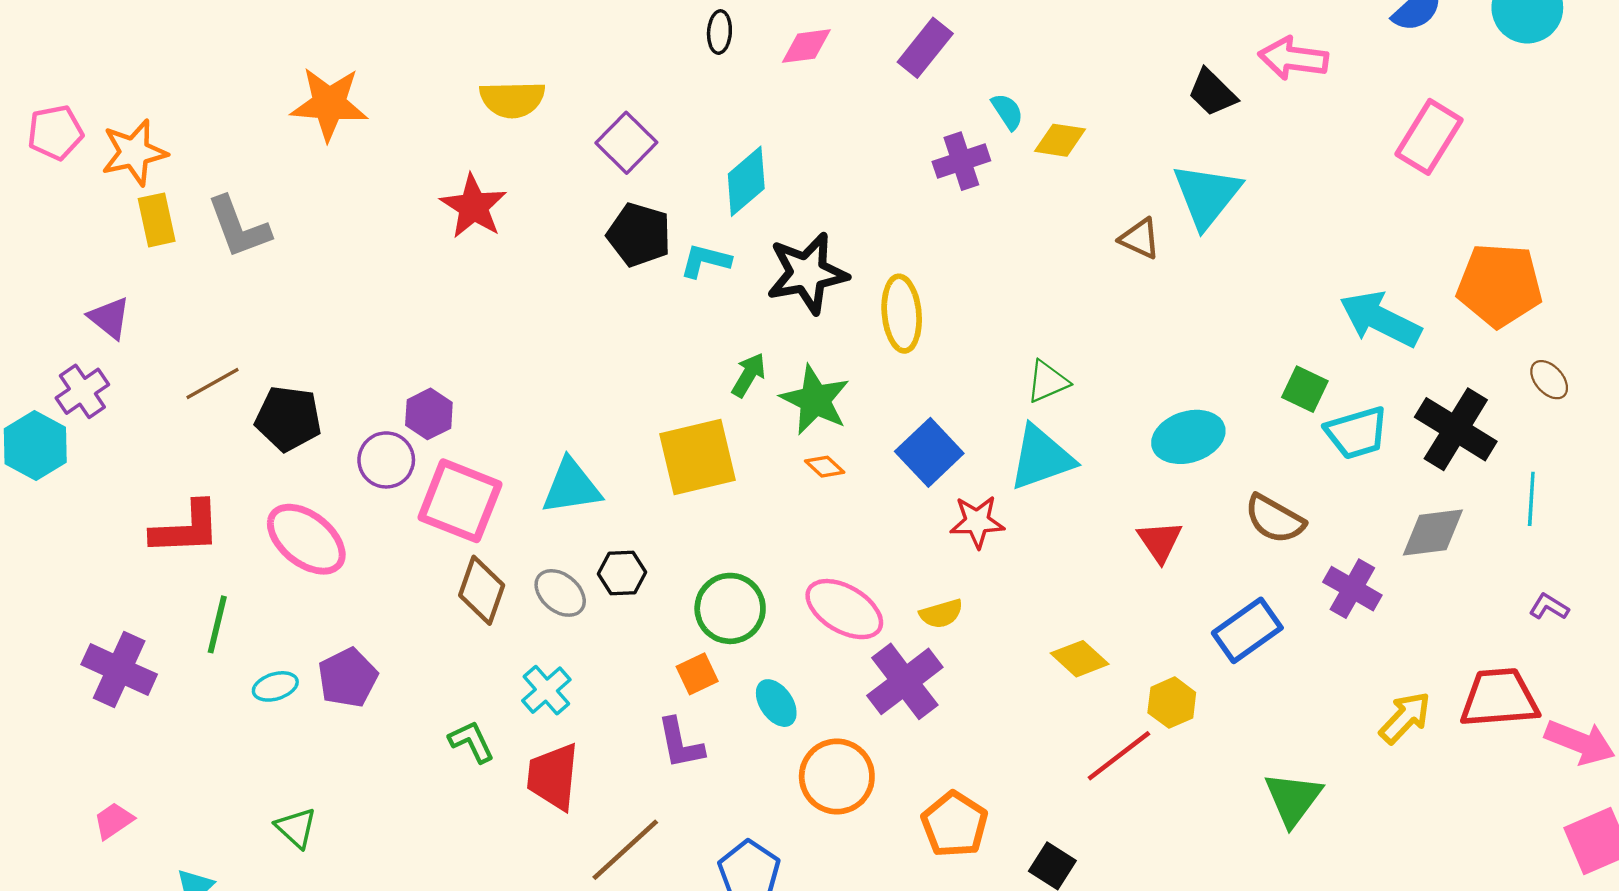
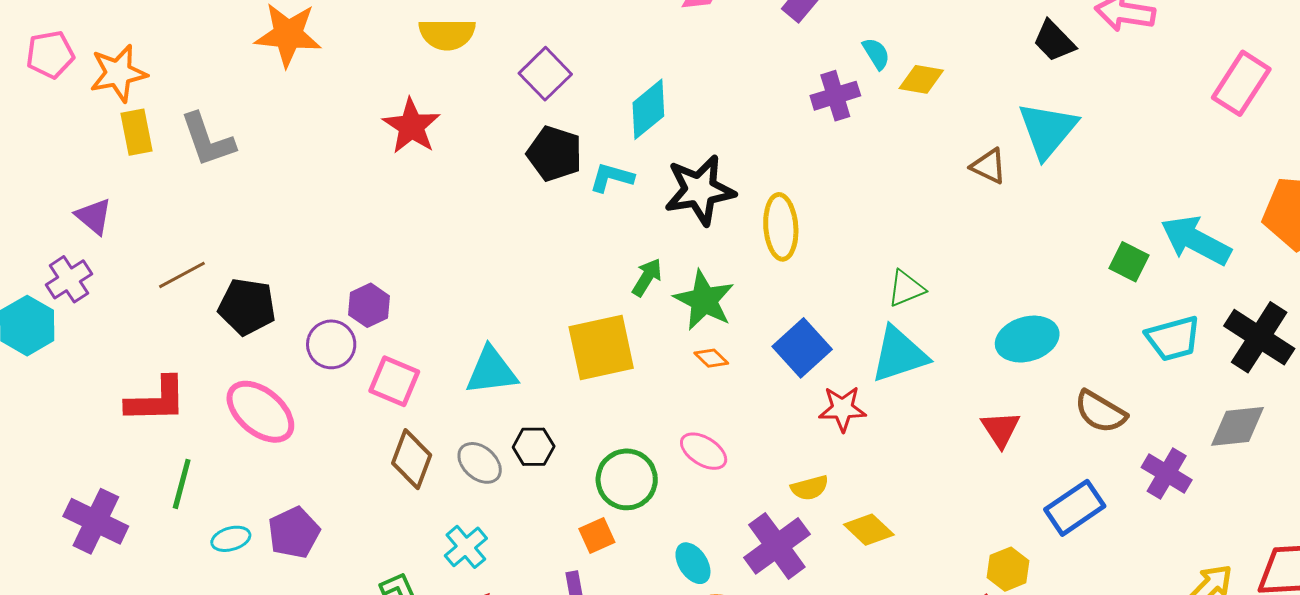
green square: (1305, 389) -> (1129, 262), moved
pink square: (460, 501) -> (394, 381), size x0.7
pink ellipse: (844, 609) -> (704, 451), moved, size x0.7
yellow diamond: (1080, 659) -> (869, 530), moved
cyan ellipse: (776, 703) -> (693, 563), moved

